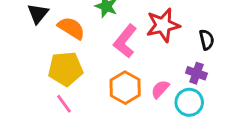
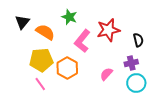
purple cross: (196, 73) -> (131, 63), turned -32
orange hexagon: (125, 88) -> (67, 68), moved
cyan circle: (189, 102) -> (136, 83), moved

